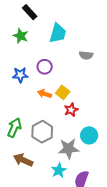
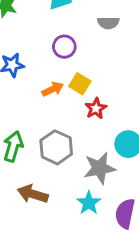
purple circle: (45, 67) -> (64, 47), moved
orange arrow: (45, 94) -> (53, 89), turned 144

